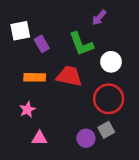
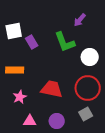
red trapezoid: (69, 76) -> (52, 89), moved
orange rectangle: (35, 77) -> (15, 70), moved
purple circle: (86, 138) -> (57, 121), moved

